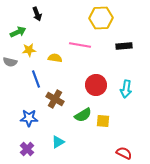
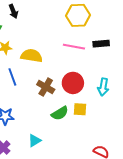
pink line: (80, 45) -> (74, 47), moved
yellow semicircle: (55, 58) -> (32, 56), size x1.5
brown cross: (55, 99) -> (46, 87), moved
yellow square: (103, 121) -> (80, 109), moved

